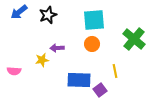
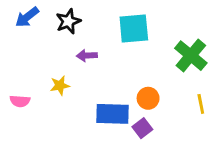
orange circle: (92, 44) -> (148, 98), moved
purple arrow: (57, 48) -> (87, 56), moved
yellow line: (115, 71) -> (201, 104), moved

